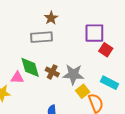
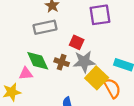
red square: (106, 50) -> (77, 42), moved
yellow square: (83, 91) -> (97, 78), size x1.5

